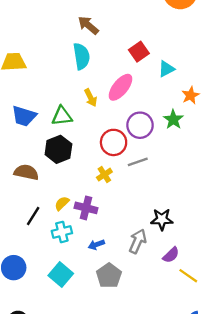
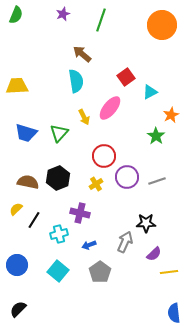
green triangle: (62, 116) -> (59, 133), turned -42
purple circle: (140, 125) -> (127, 177), moved
black hexagon: (58, 149) -> (58, 178), moved
gray line: (138, 162) -> (157, 181), moved
yellow semicircle: (62, 203) -> (16, 209), moved
yellow line: (188, 276) -> (169, 272), turned -42

